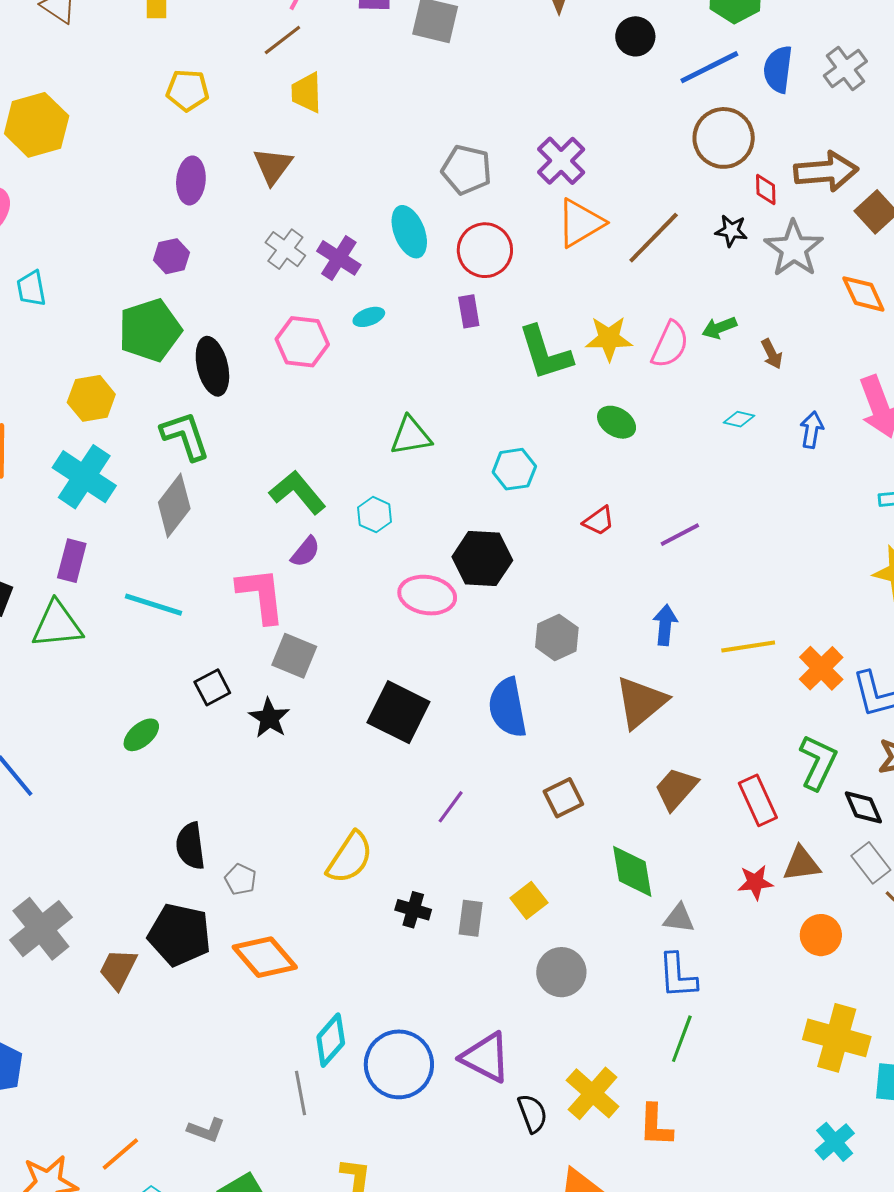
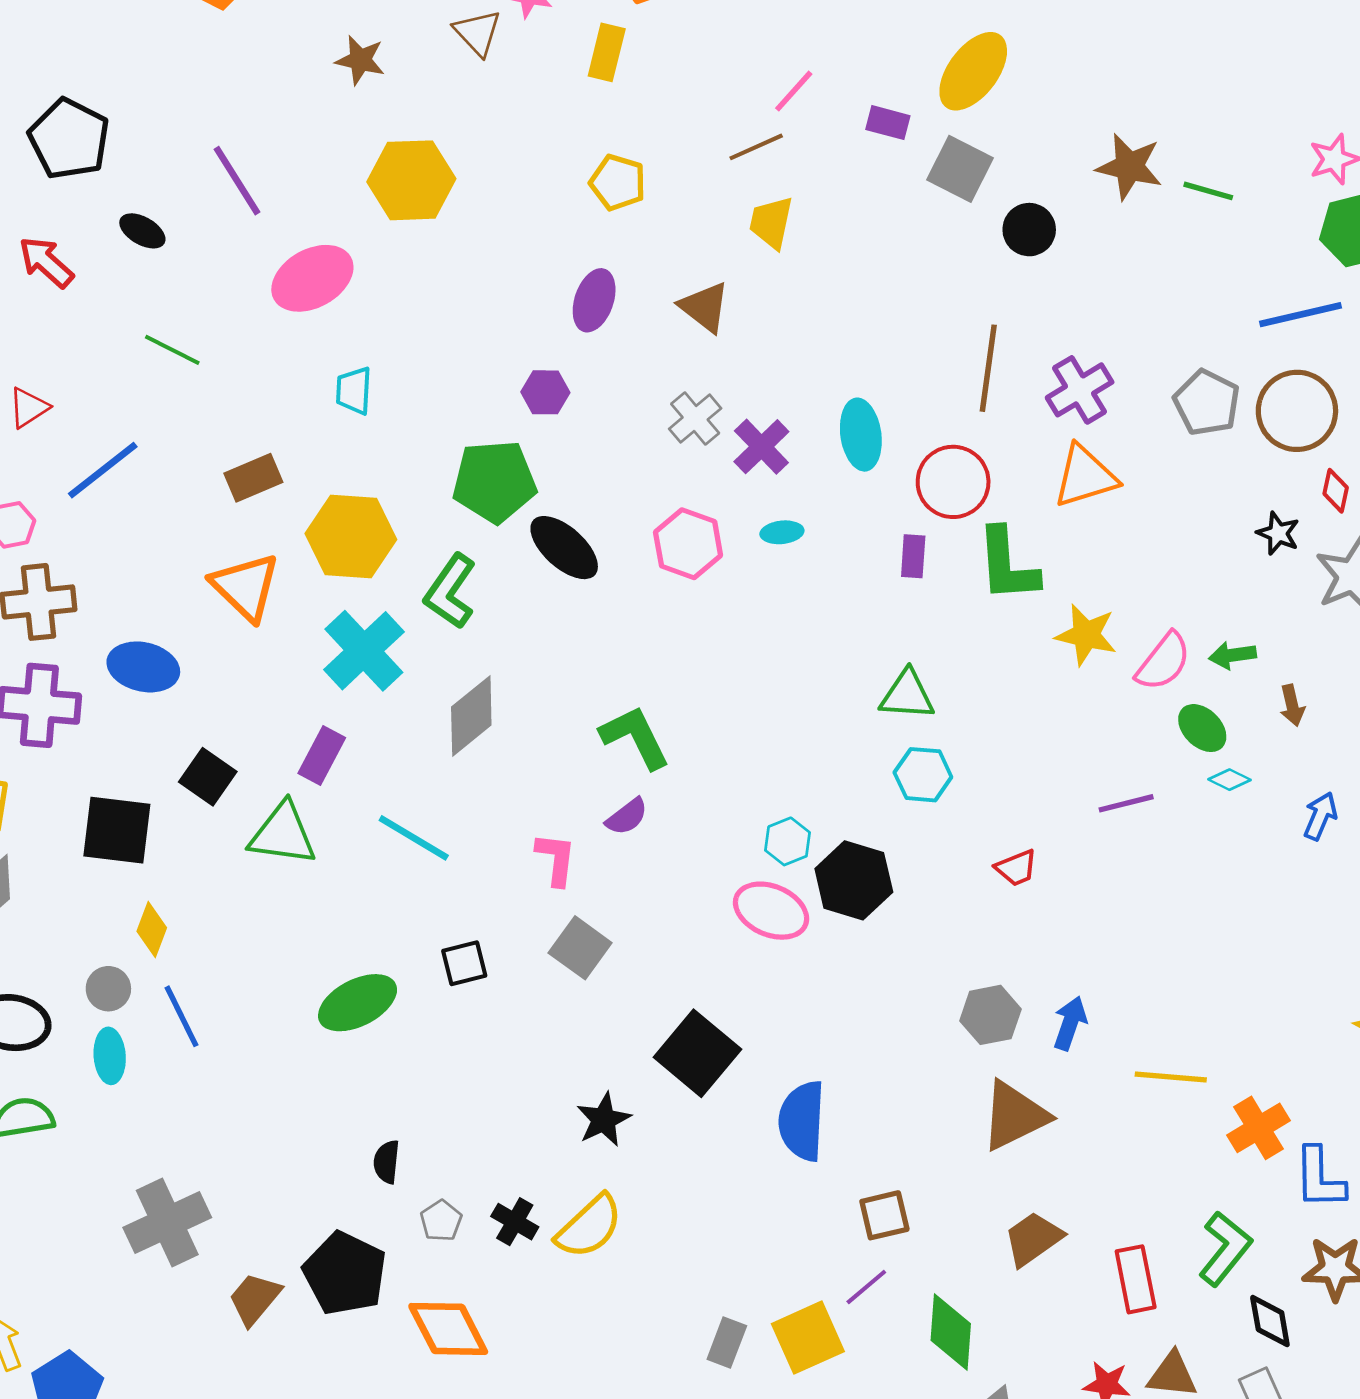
black circle: (635, 36) -> (1029, 230), moved
brown triangle: (273, 166) -> (705, 307), turned -42
gray pentagon: (467, 170) -> (1207, 403), moved
brown line: (654, 238) -> (988, 368), moved, turned -50
green L-shape: (545, 353) -> (1007, 565), moved
black ellipse: (212, 366) -> (564, 548), turned -48
yellow hexagon: (91, 398) -> (351, 536), moved, size x1.4
green ellipse: (617, 422) -> (1202, 728), moved
green L-shape: (185, 436) -> (450, 591), moved, turned -140
green triangle: (411, 436) -> (907, 695), moved
cyan hexagon: (375, 515) -> (787, 841), moved
purple line: (680, 535) -> (1126, 803), moved
pink L-shape: (261, 595) -> (556, 859), size x0.7
gray hexagon: (557, 637) -> (990, 1015), moved
blue semicircle: (508, 708) -> (802, 1121), moved
black star: (269, 718) -> (604, 1120), moved
green ellipse: (141, 735) -> (358, 1003), size x1.5
purple line: (451, 807) -> (866, 1287), moved
black semicircle: (190, 846) -> (387, 1162), size x0.7
yellow square: (529, 900) -> (808, 1338), size x1.5
black cross: (413, 910) -> (515, 1222), moved

